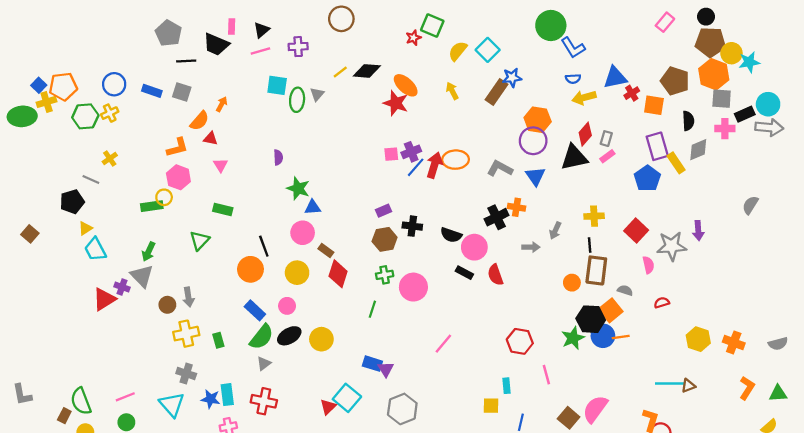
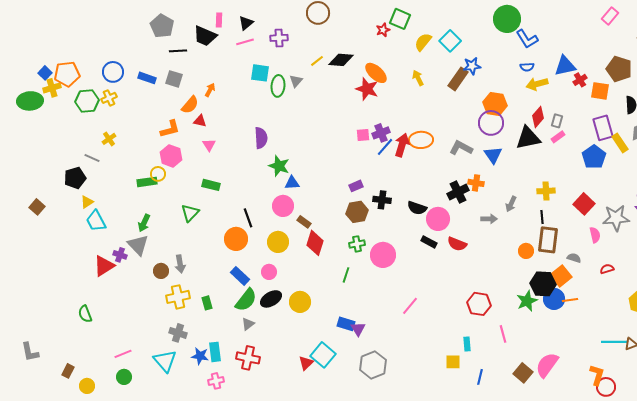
purple semicircle: (278, 157) -> (261, 138), size x1.5
red semicircle: (495, 275) -> (457, 244), turned -48
green semicircle: (81, 401) -> (85, 314), moved, size x0.7

